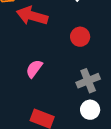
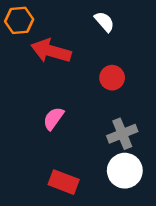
white circle: (90, 110) -> (125, 171), size x1.4

